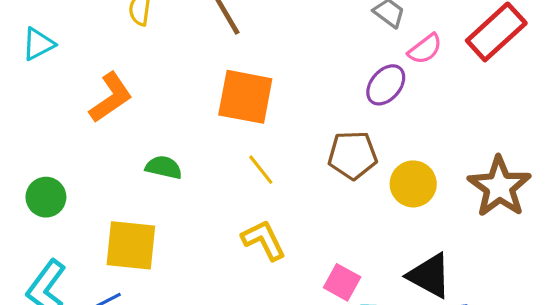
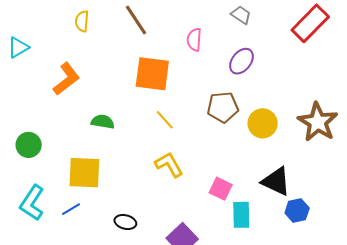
pink semicircle: (425, 49) -> (194, 40), moved, turned 135

